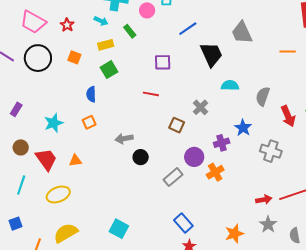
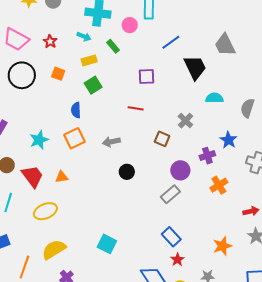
orange square: (89, 122) -> (75, 138), size x1.5
gray arrow: (124, 139) -> (111, 142), moved
orange cross: (215, 172) -> (219, 185), moved
gray rectangle: (173, 177) -> (170, 194), moved

